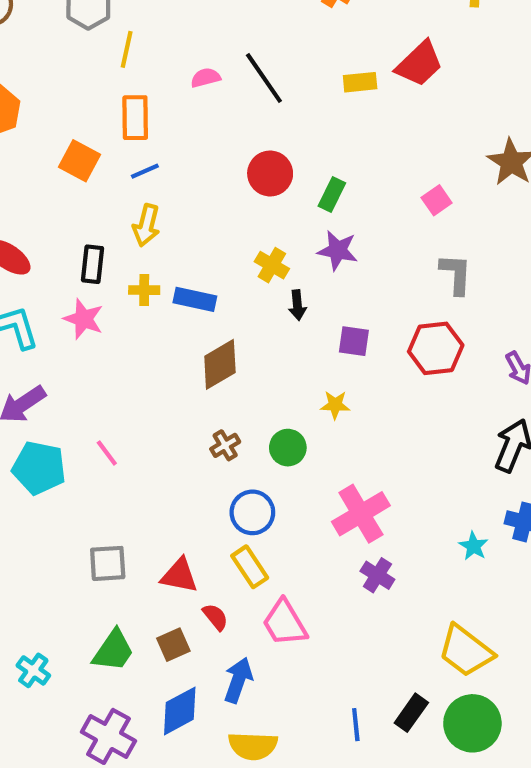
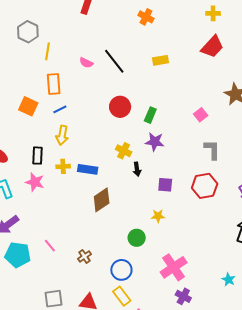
red trapezoid: (419, 64) -> (212, 47), moved
pink semicircle: (206, 78) -> (86, 63), turned -136
brown cross: (225, 445) -> (85, 256), moved

